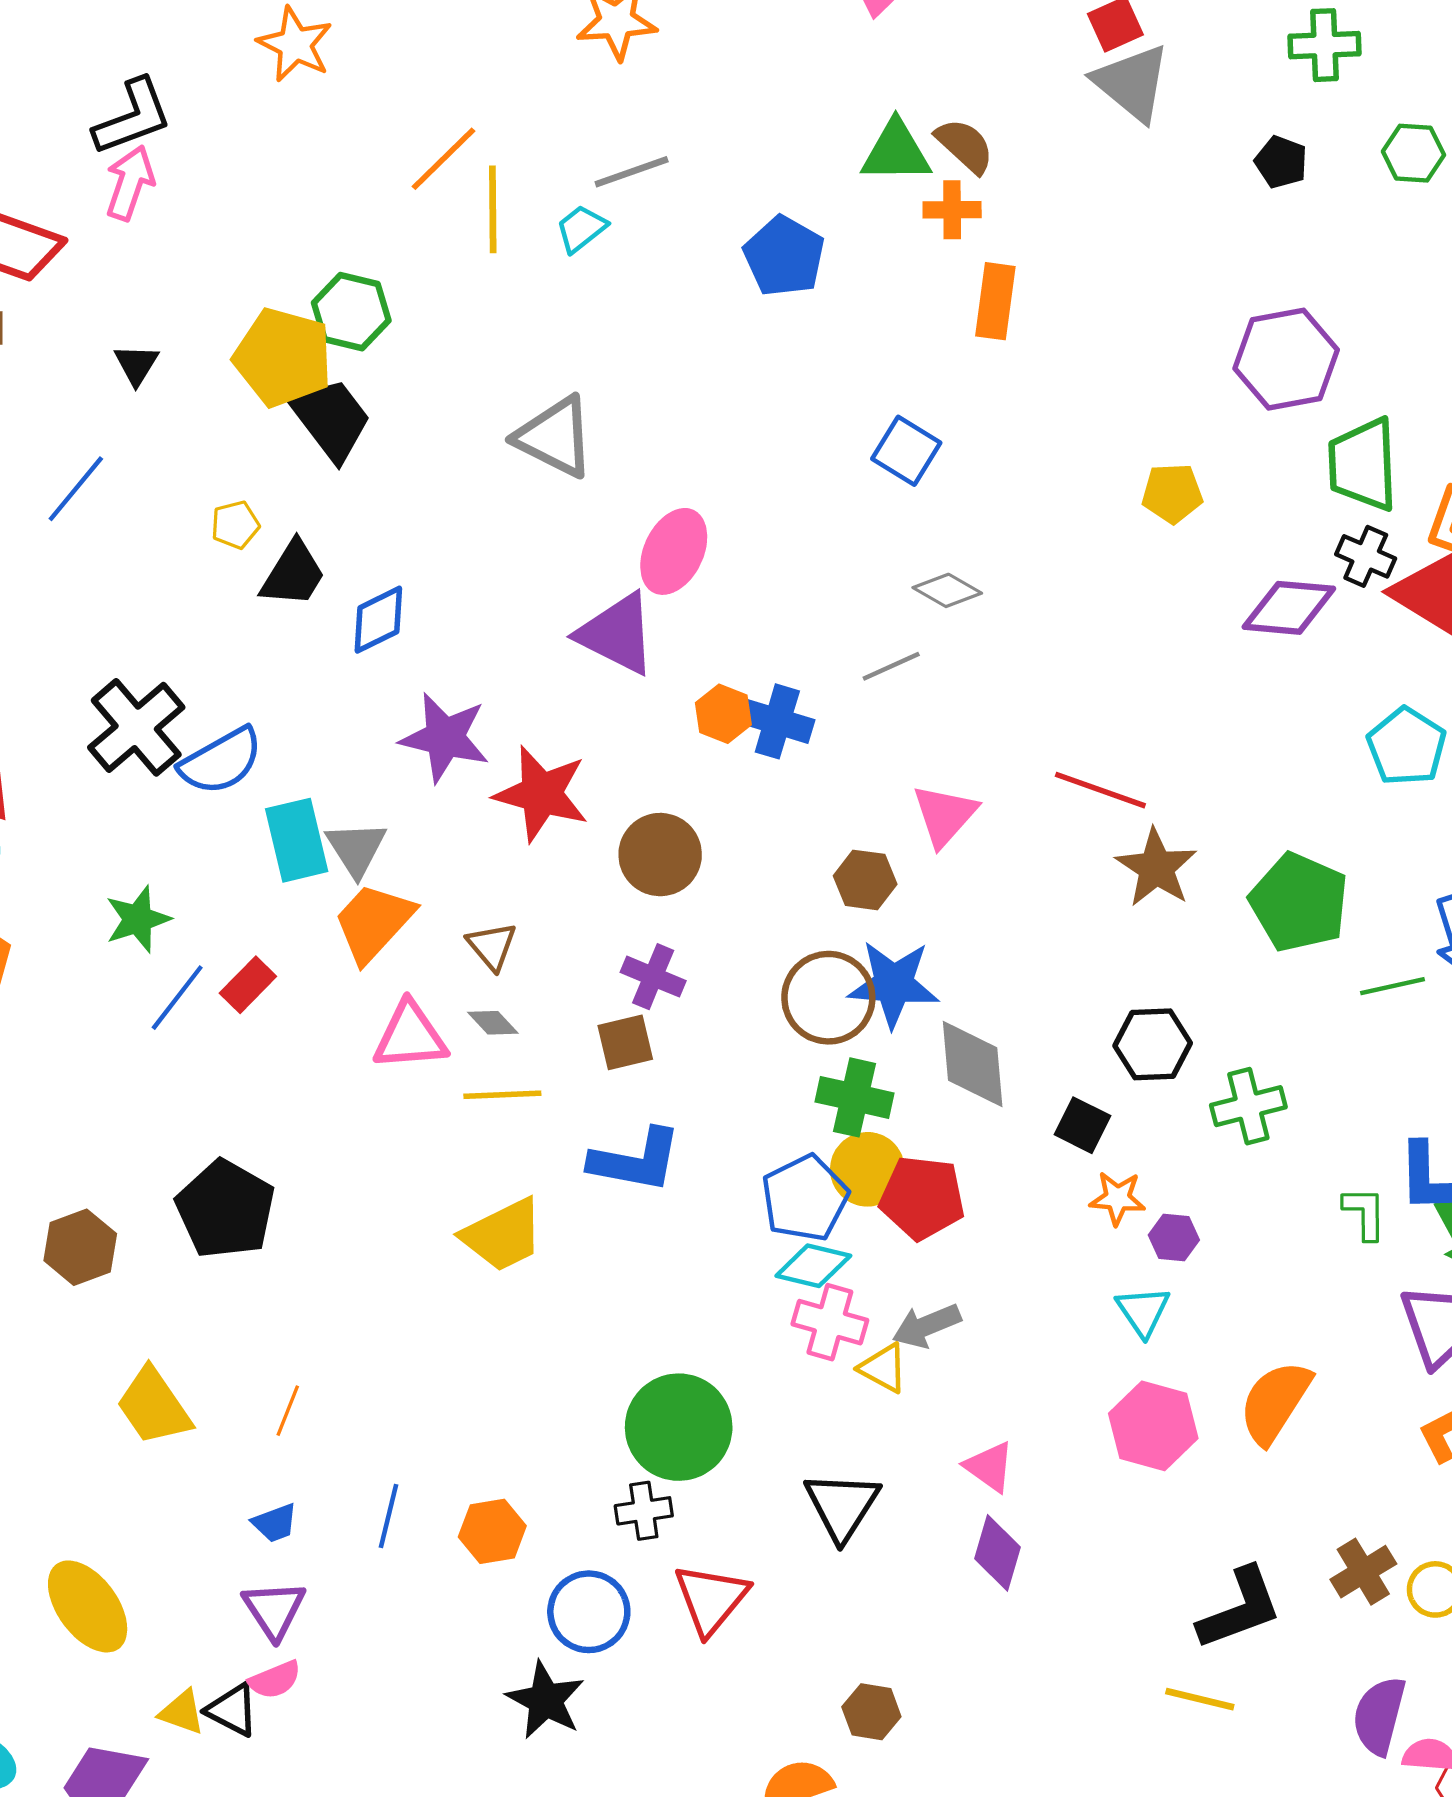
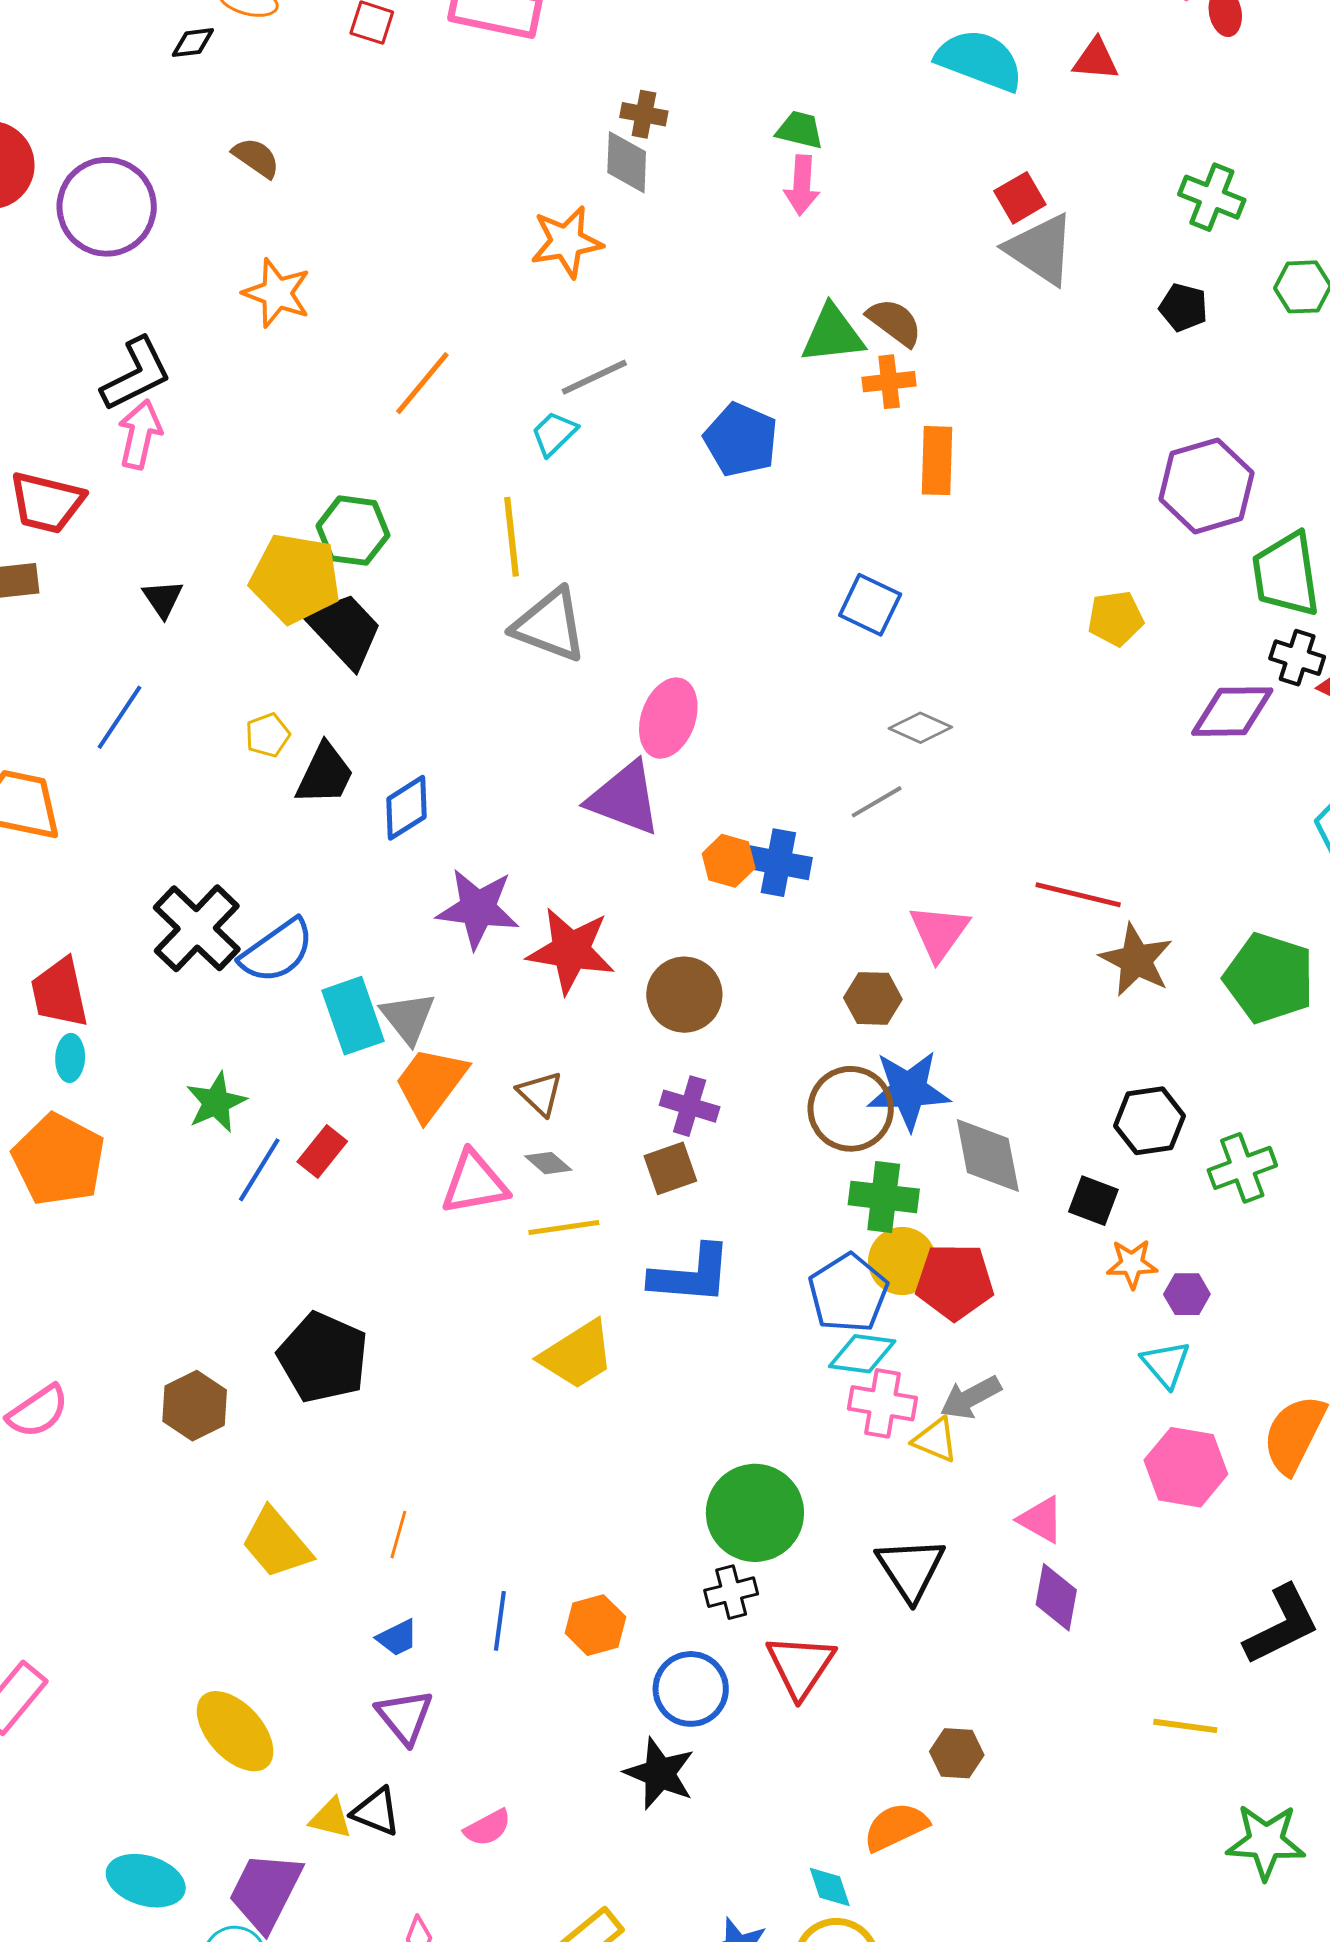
green cross: (1325, 45) -> (1212, 197), turned 30
yellow line: (493, 209) -> (512, 537), moved
pink semicircle: (275, 1680) -> (488, 1828), moved
yellow line: (1200, 1699) -> (1185, 1726), moved

